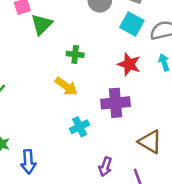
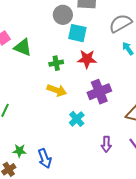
green triangle: (42, 24) -> (23, 47), turned -36
cyan square: (132, 24) -> (77, 33), moved
red star: (129, 64) -> (87, 59), moved

